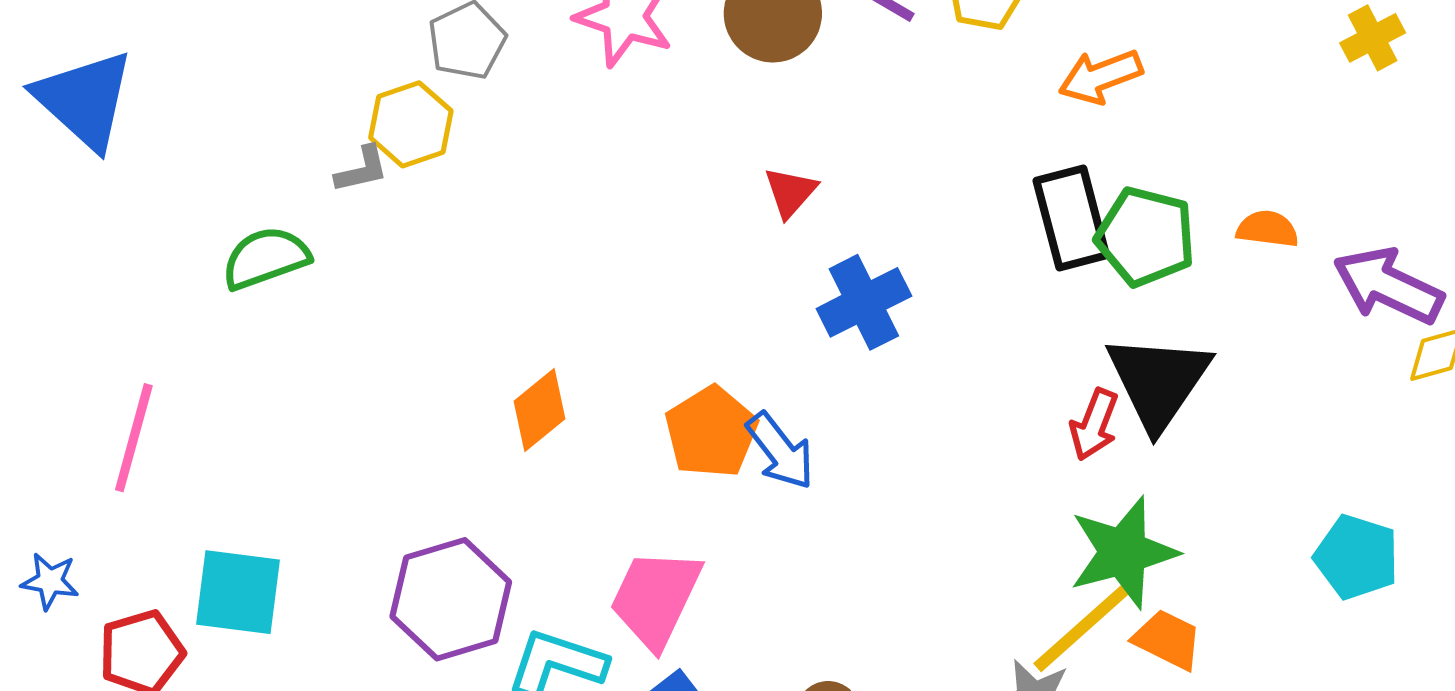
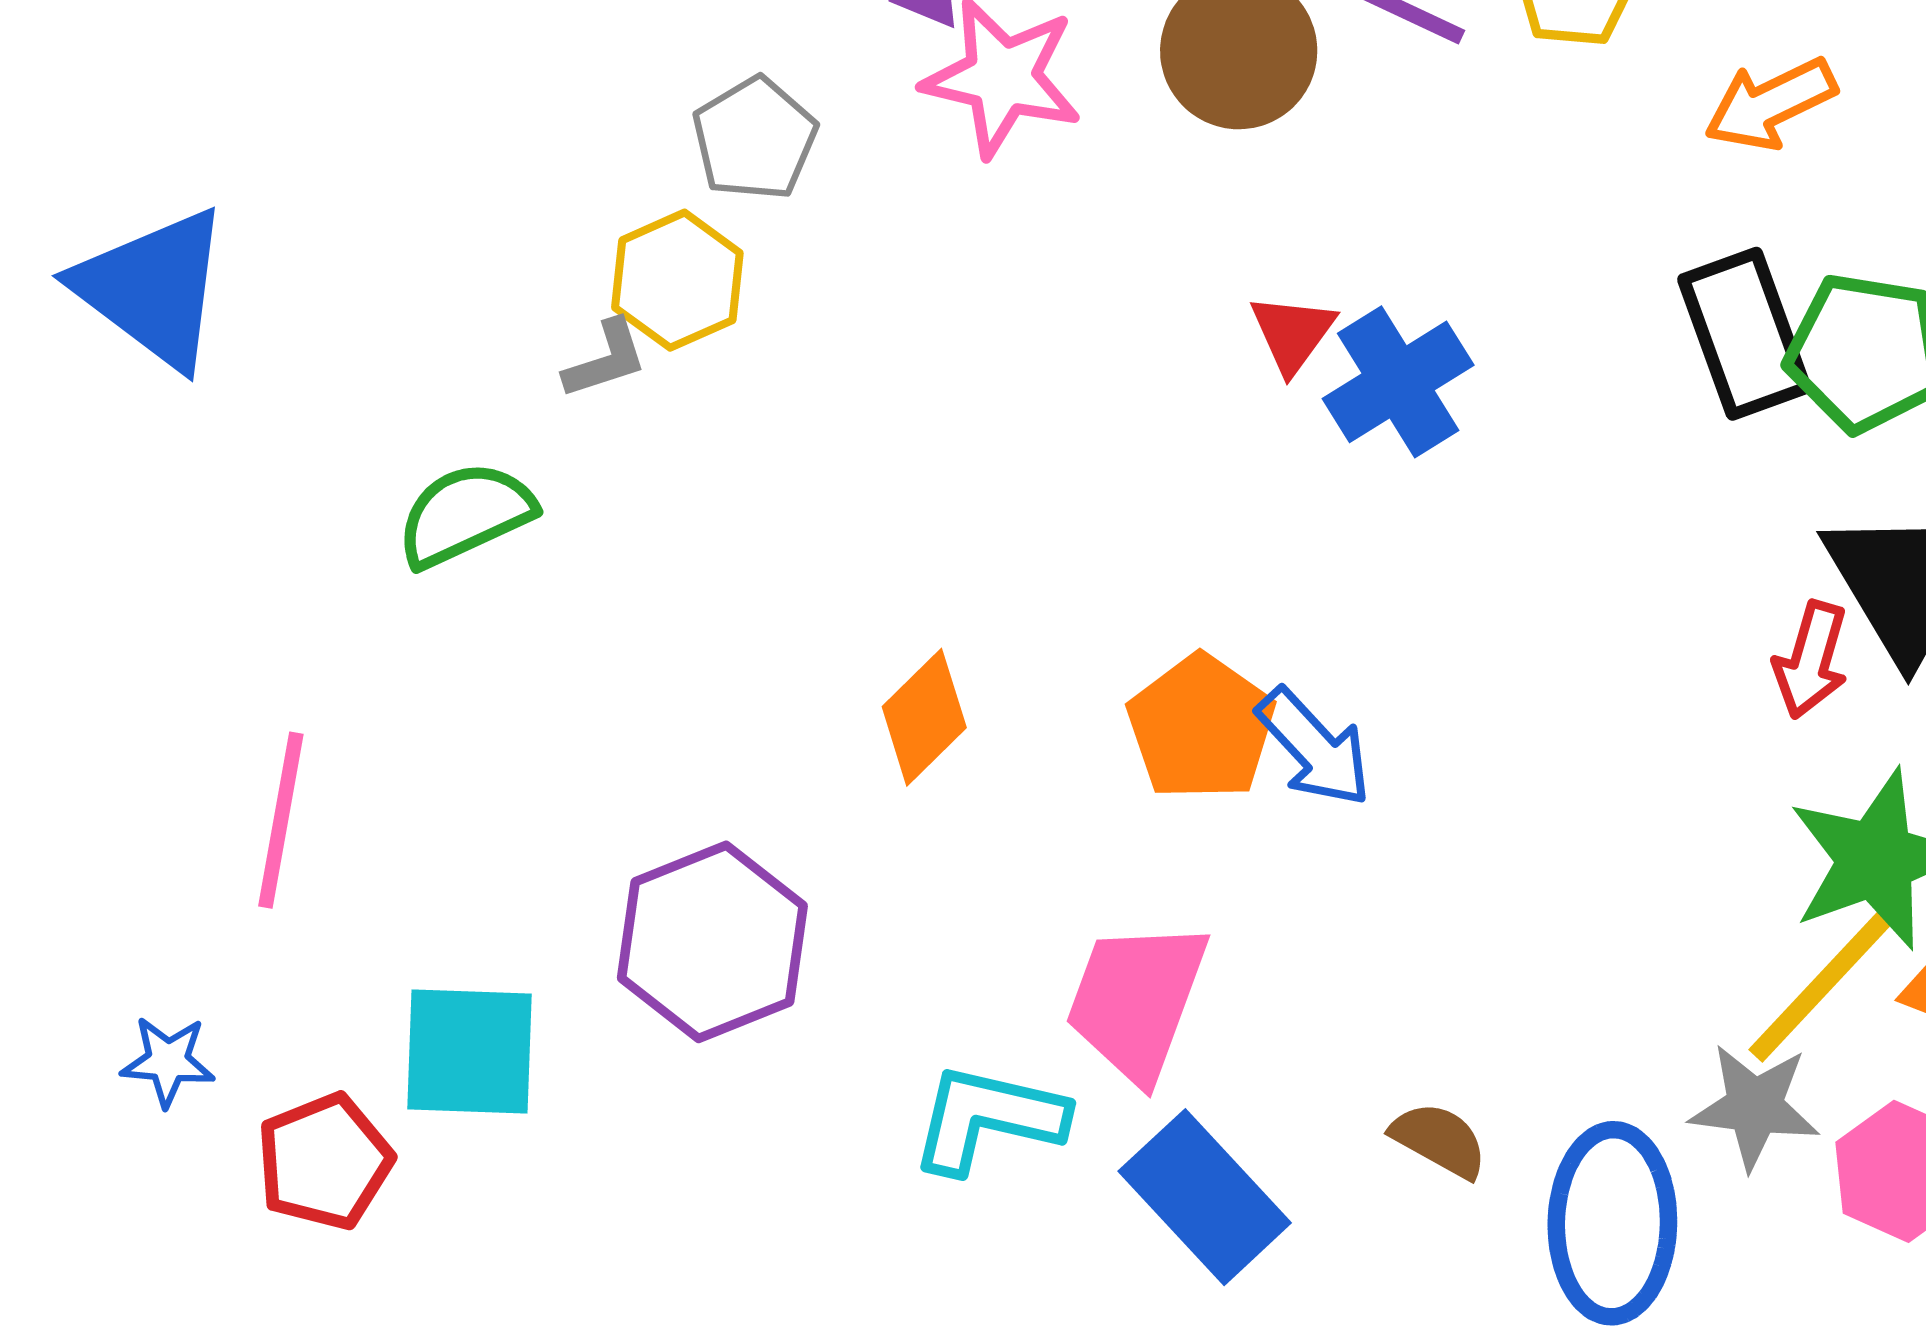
blue cross: (864, 302) -> (1398, 382), moved
purple hexagon: (451, 599) -> (712, 942), moved

